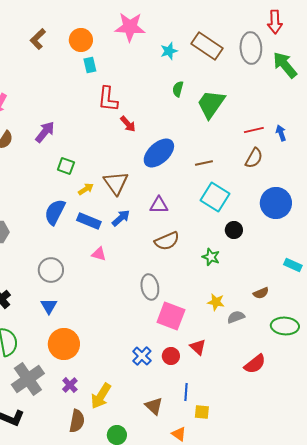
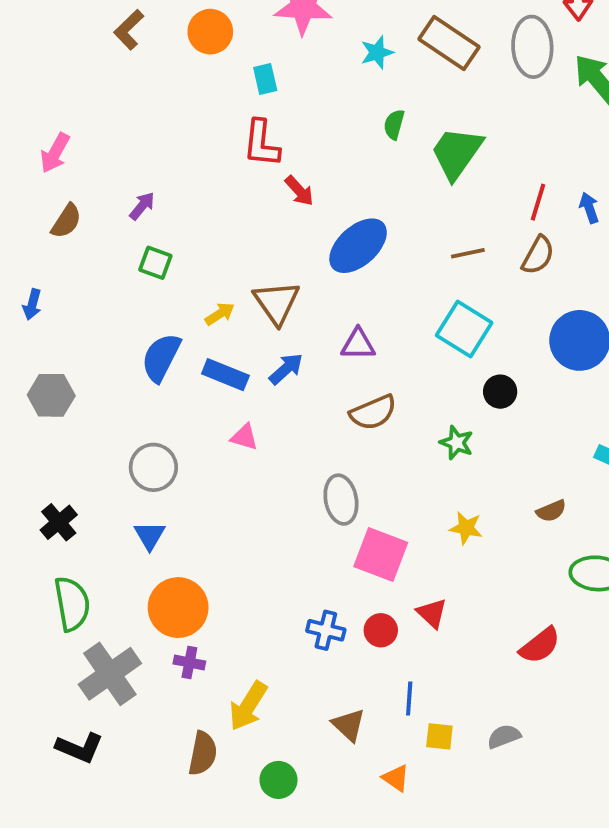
cyan rectangle: (90, 65) -> (265, 79), moved
red line: (254, 130) -> (538, 202), turned -60
purple arrow: (45, 132) -> (142, 206), size x0.7
brown line: (204, 163) -> (468, 253), moved
green square: (66, 166) -> (155, 263), moved
gray semicircle: (236, 317) -> (504, 736), moved
blue cross: (142, 356) -> (326, 630), turned -30
purple cross: (70, 385) -> (189, 662), moved, turned -35

